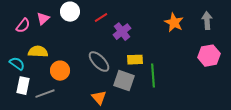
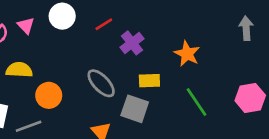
pink triangle: (43, 19) -> (26, 26), turned -32
orange star: (174, 23) -> (187, 54), moved
pink hexagon: (209, 56) -> (250, 98), moved
green line: (153, 76) -> (196, 102), moved, turned -30

